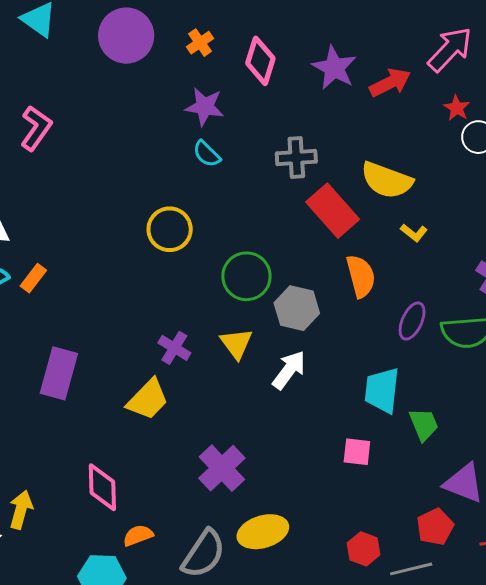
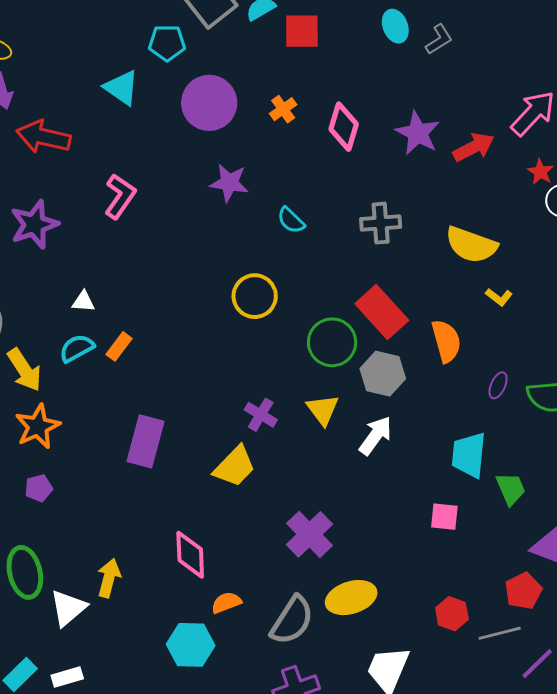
purple star: (205, 107) -> (229, 183), moved
red rectangle: (333, 211) -> (382, 312), moved
purple ellipse: (412, 321) -> (498, 385), size x0.7

